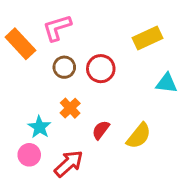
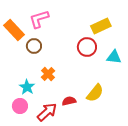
brown circle: (64, 67) -> (34, 46), moved
red circle: (101, 69) -> (87, 47), moved
red semicircle: (101, 130) -> (69, 101), moved, turned 40

